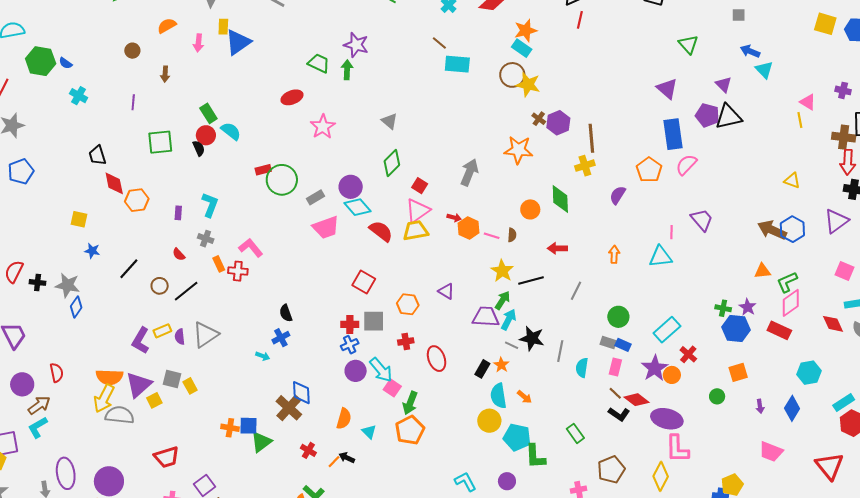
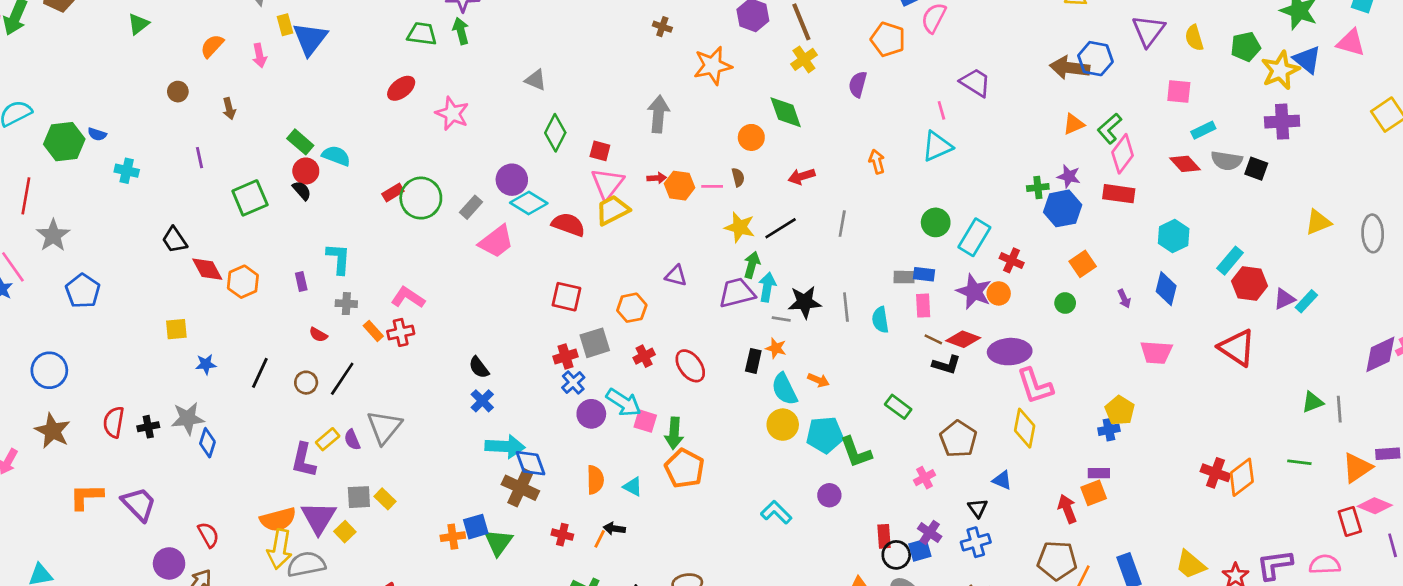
brown cross: (539, 119) -> (662, 27), moved
green circle: (618, 317) -> (936, 222), moved
cyan arrow: (263, 356) -> (505, 446), moved, size x2.0

